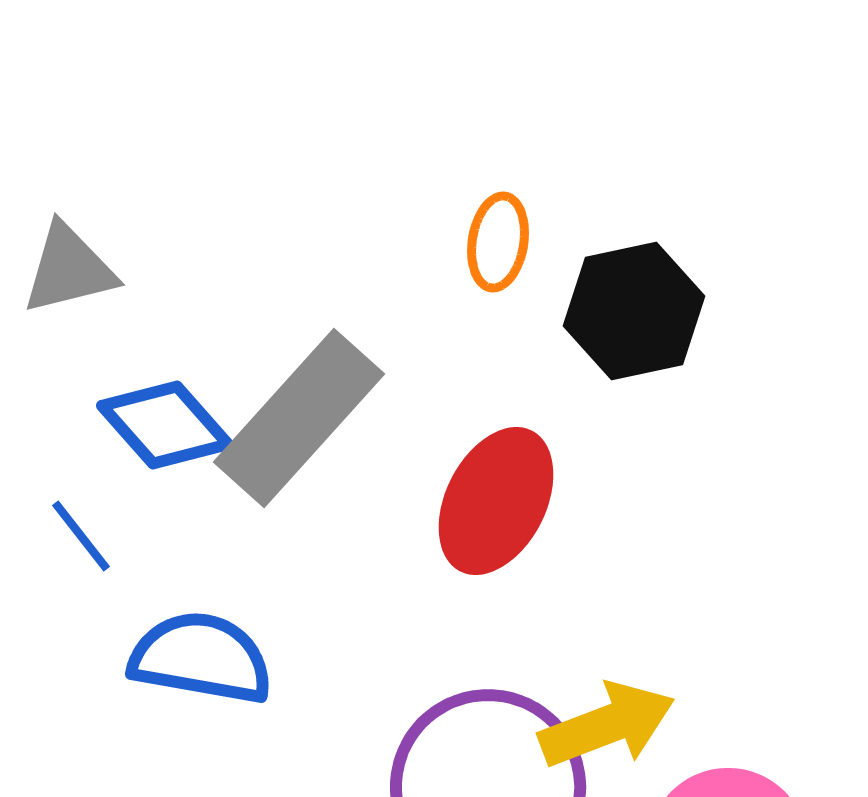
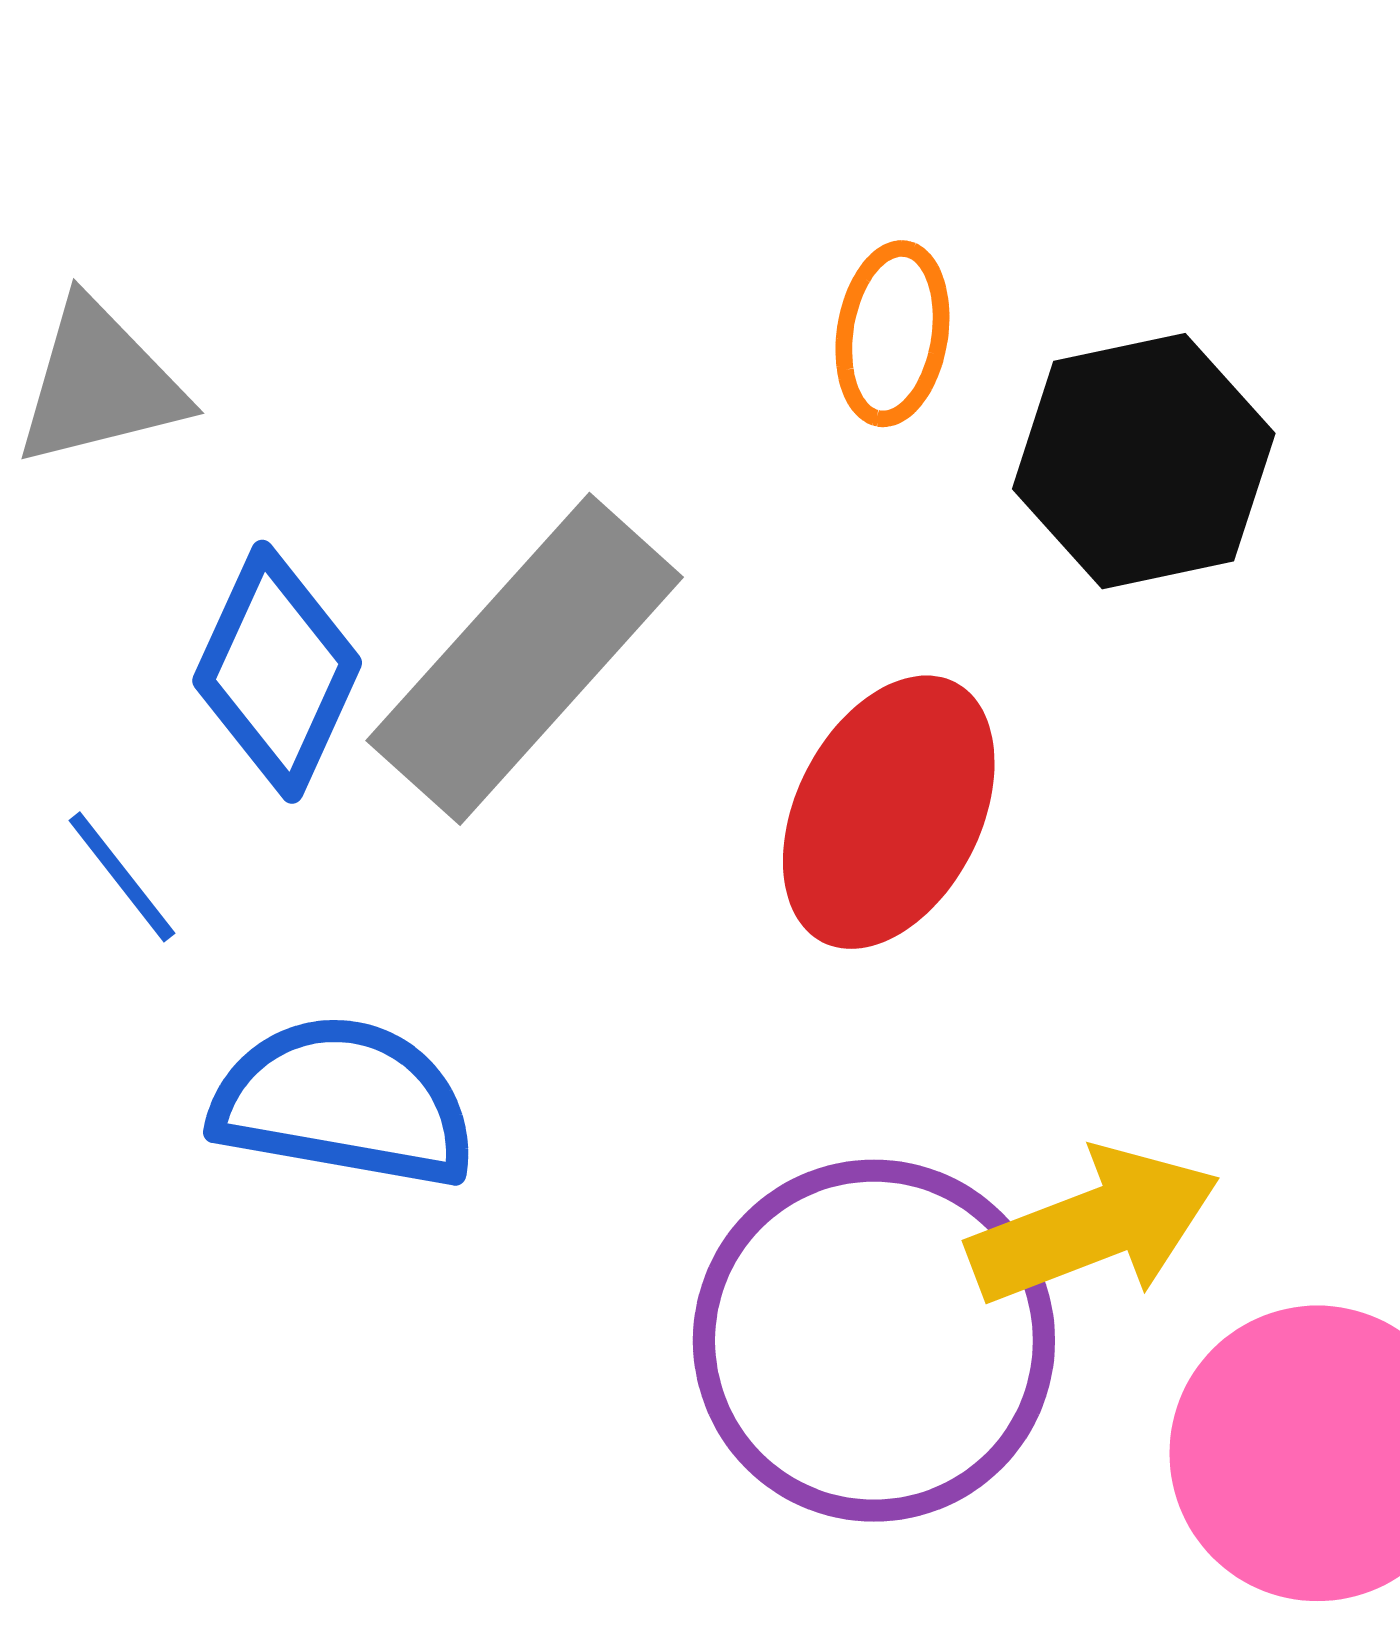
blue diamond: (165, 425) -> (277, 672), turned 66

